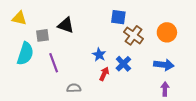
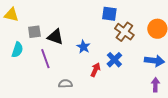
black triangle: (66, 25) -> (55, 37), moved
cyan semicircle: (25, 54) -> (17, 50), size x0.7
blue star: (99, 55) -> (83, 47), moved

